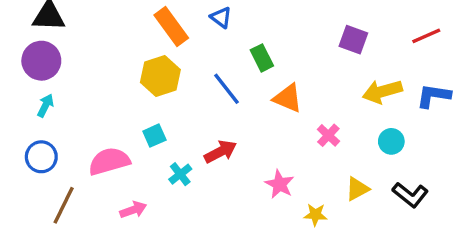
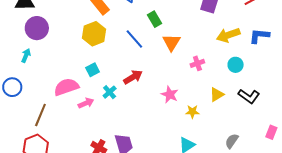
purple circle: (41, 61) -> (37, 28), moved
orange triangle: (288, 98) -> (172, 42), turned 42
pink cross: (328, 135) -> (197, 63), turned 32
blue circle: (41, 157) -> (12, 87), moved
pink arrow: (133, 210) -> (86, 103), moved

